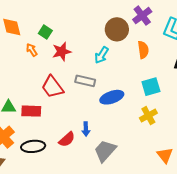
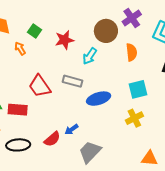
red star: (62, 52) -> (65, 40), moved
blue arrow: (86, 129) -> (72, 129), turned 56
orange triangle: (165, 155) -> (150, 158), turned -48

